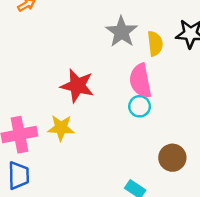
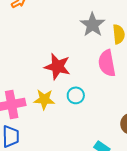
cyan circle: (140, 106) -> (76, 95), moved

